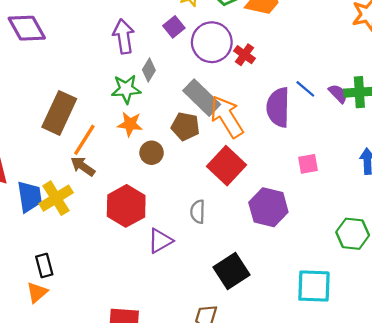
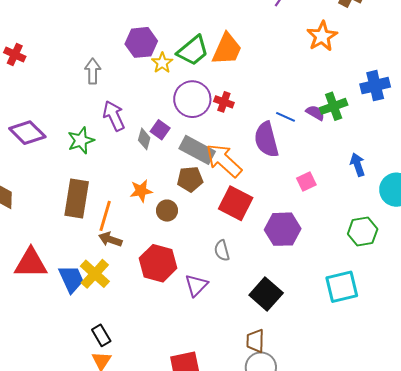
purple square: (174, 27) -> (160, 130), moved
green star: (126, 89) -> (81, 140), moved

